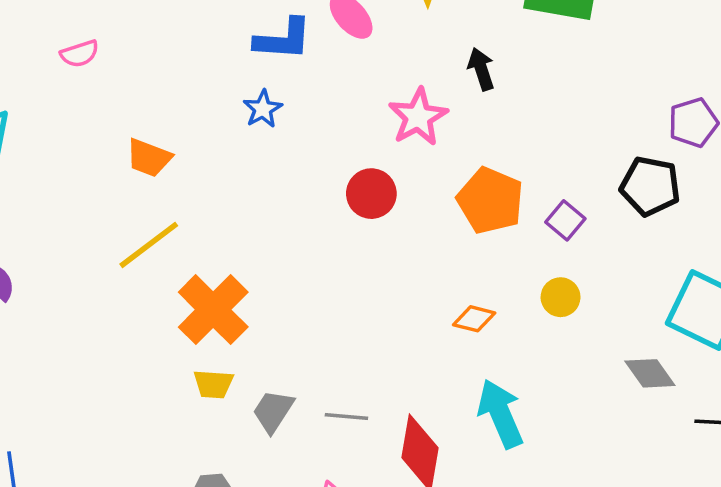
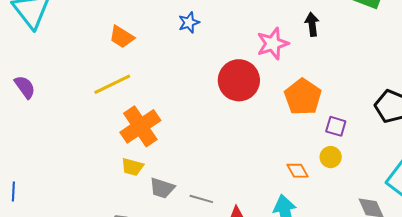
red circle: (371, 194) -> (239, 80), size x1.5
purple square: (565, 220) -> (336, 126), moved, turned -35
orange diamond: (474, 319) -> (298, 171), moved, turned 35
gray trapezoid: (273, 411) -> (162, 188), turned -116

